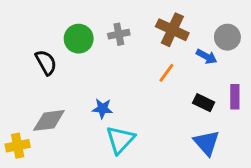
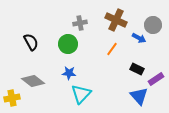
green circle: (79, 39) -> (68, 44), moved
purple rectangle: (235, 97) -> (156, 79), moved, turned 56
gray diamond: (49, 120) -> (33, 81), turned 45

